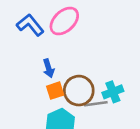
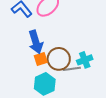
blue arrow: (49, 68) -> (36, 42), size x1.6

